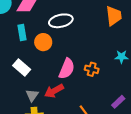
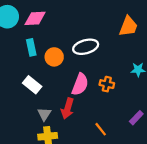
orange trapezoid: (114, 16) -> (128, 26), turned 30
white ellipse: (61, 21) -> (86, 47), moved
red arrow: (54, 91) -> (68, 109), turned -42

